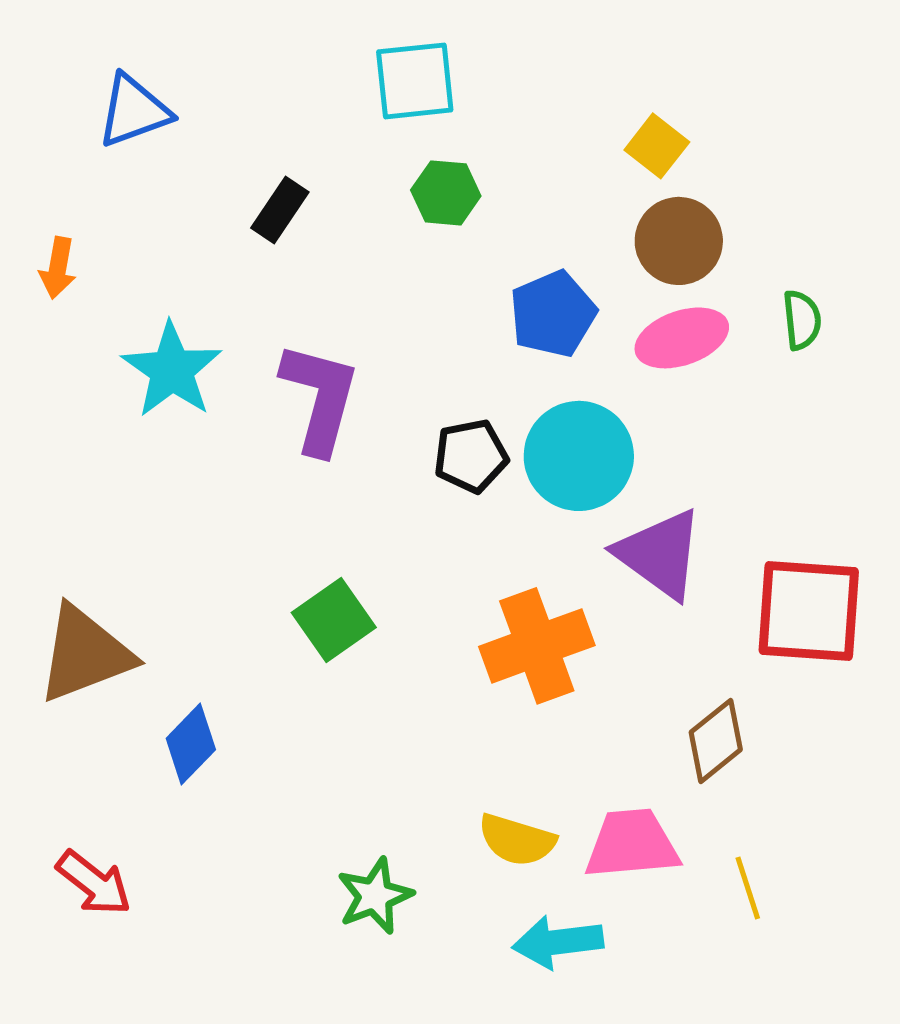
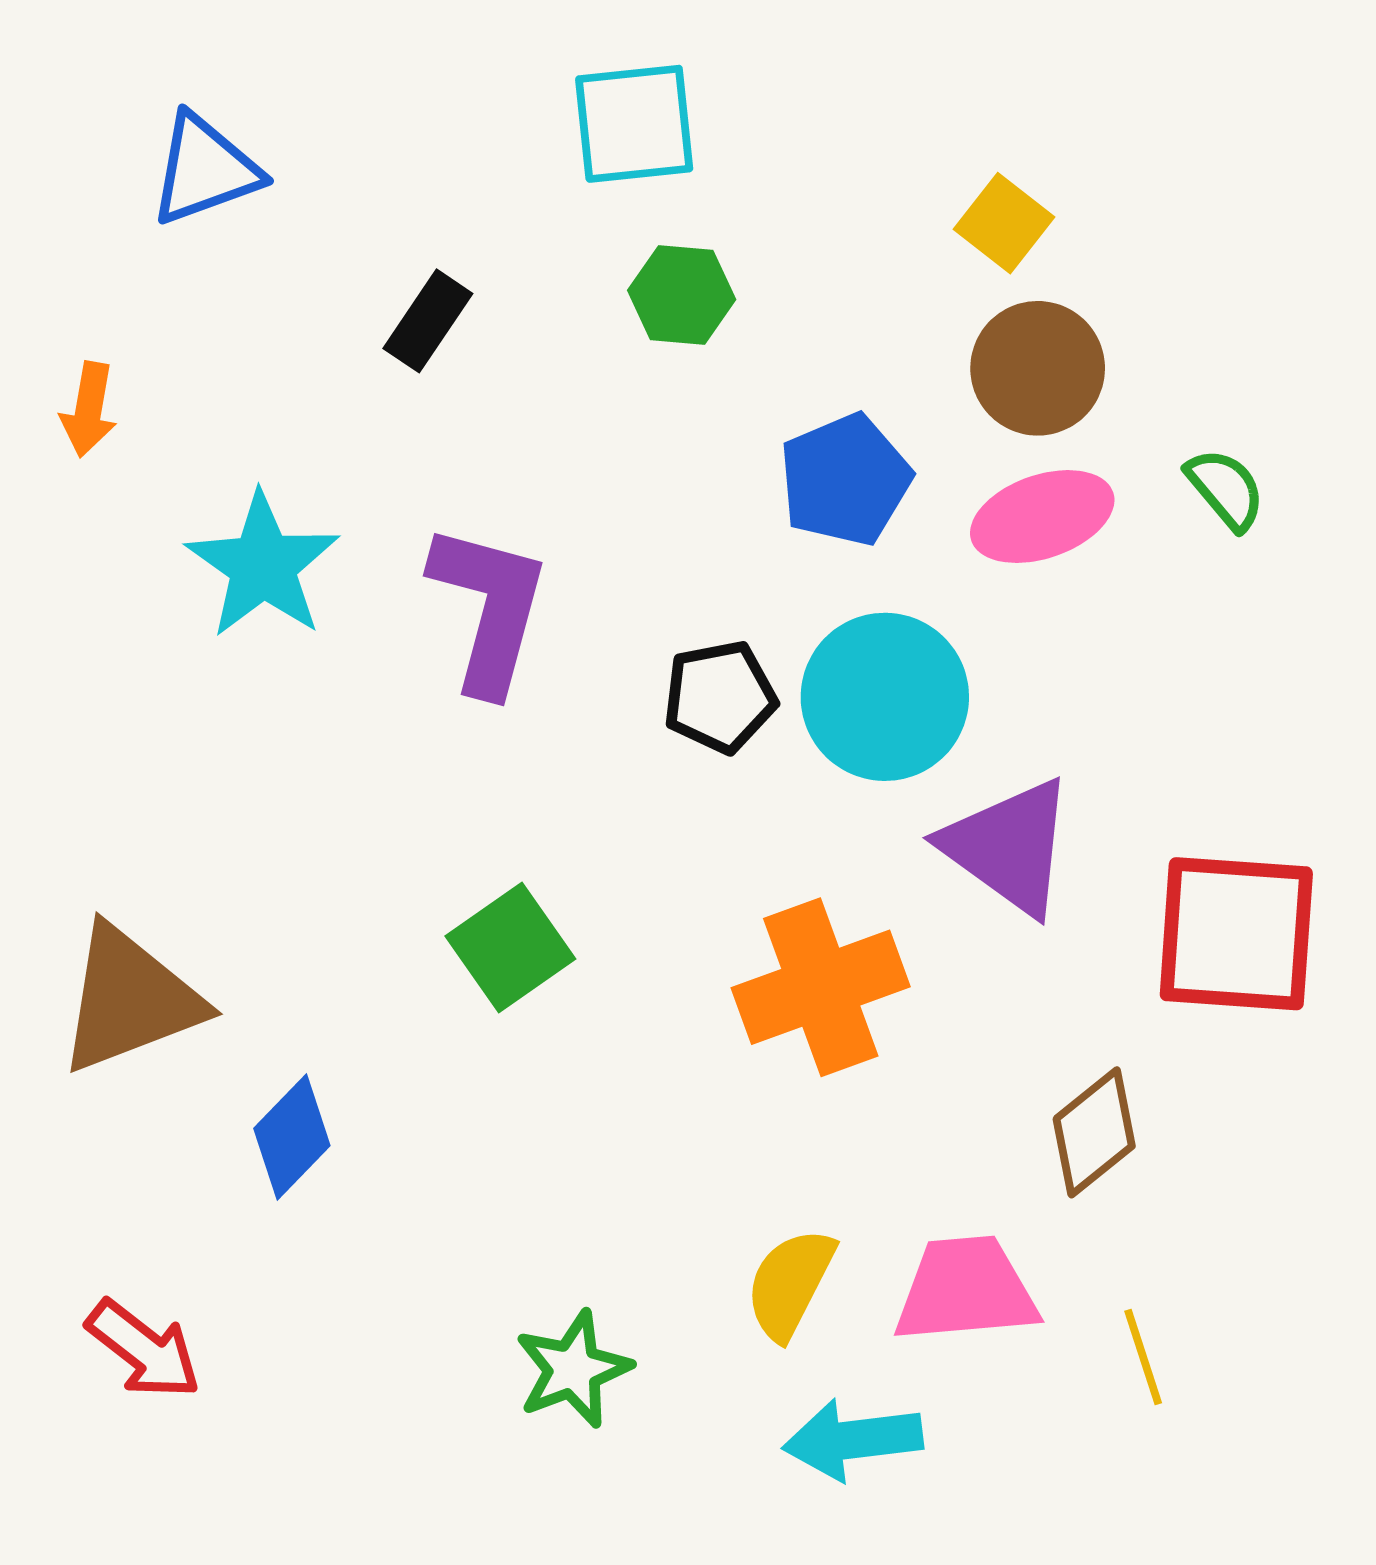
green semicircle: (802, 320) -> (1226, 489), turned -34
yellow semicircle: (517, 840) -> (790, 1284), turned 100

